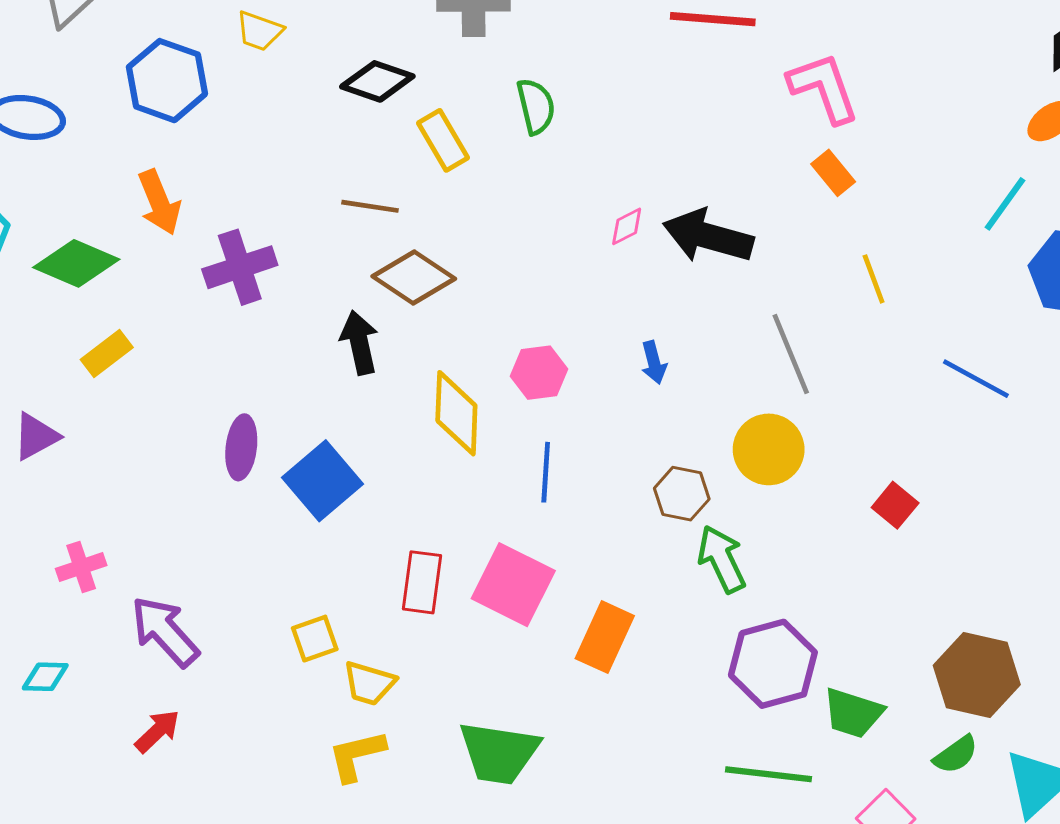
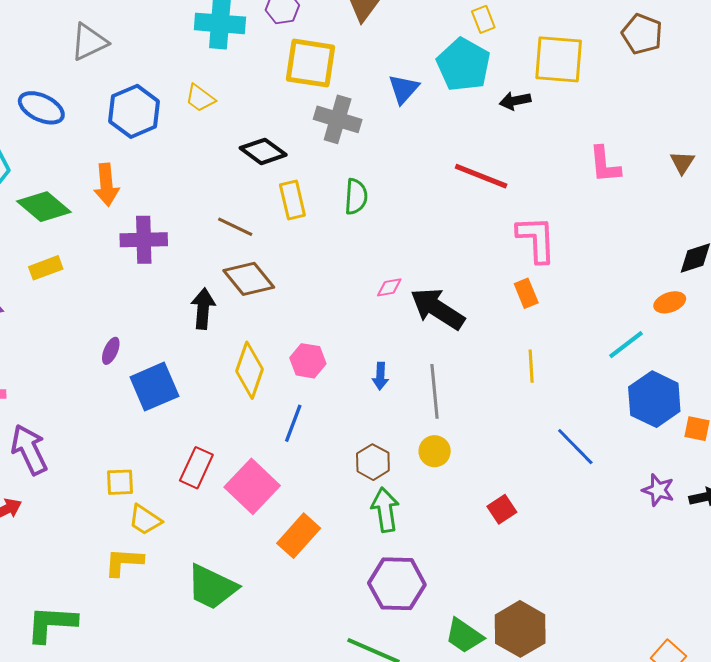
gray line: (791, 354) -> (435, 391), moved
purple ellipse: (241, 447) -> (111, 351), size x0.7
yellow circle: (769, 449) -> (435, 451), size x0.7
green trapezoid: (853, 713) -> (464, 636), moved

